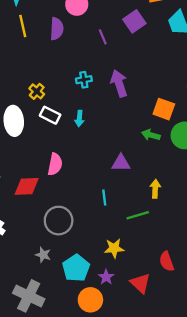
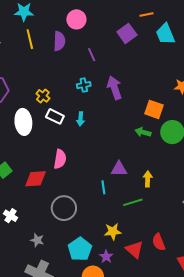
purple line: (103, 37) -> (92, 55), moved
purple triangle: (121, 163) -> (119, 169), moved
gray star: (43, 255) -> (37, 240), moved
red triangle: (140, 283) -> (134, 250), moved

